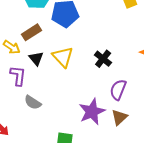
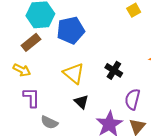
brown rectangle: (31, 32) -> (31, 42), moved
black triangle: (36, 58) -> (81, 102), moved

